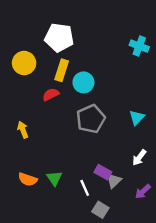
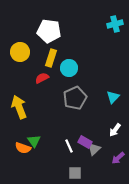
cyan cross: (139, 46) -> (115, 24), moved, turned -35
yellow arrow: (23, 130) -> (19, 107), size x1.6
green triangle: (54, 178) -> (34, 141), moved
white line: (85, 188) -> (69, 146), moved
gray square: (100, 210) -> (75, 173), moved, turned -32

